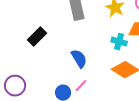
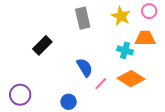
pink line: (81, 86) -> (101, 84), moved

